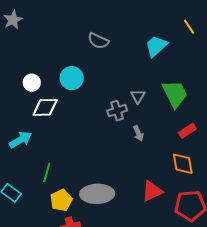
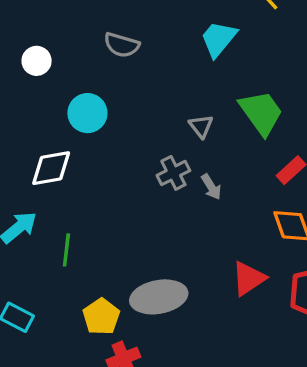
white circle: (32, 83) -> (37, 61), moved
gray cross: (117, 111) -> (173, 173), moved
green line: (47, 172) -> (66, 250), moved

